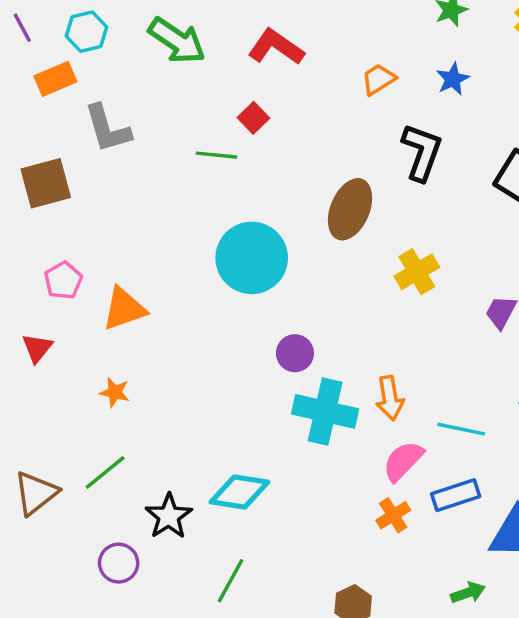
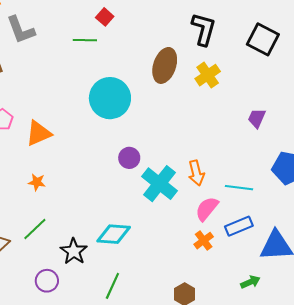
yellow cross: (417, 272) -> (208, 75), moved
purple circle: (295, 353) -> (129, 158), moved
cyan cross: (325, 411) -> (159, 184), turned 30

